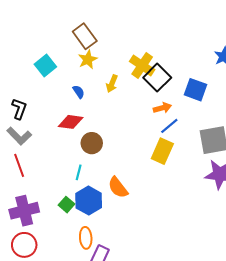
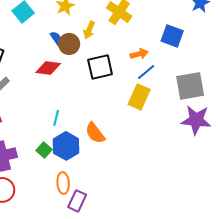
black square: (157, 78) -> (100, 67), moved, turned 32
brown circle: (92, 143) -> (69, 44), moved

